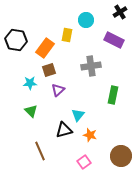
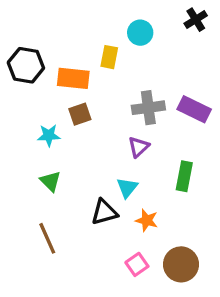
purple rectangle: (114, 40) -> (194, 109), moved
orange rectangle: (45, 48) -> (73, 78), turned 60
purple triangle: (58, 90) -> (139, 147), moved
green rectangle: (113, 95) -> (184, 176), moved
brown line: (40, 151) -> (47, 238), moved
brown circle: (121, 156) -> (181, 264), moved

